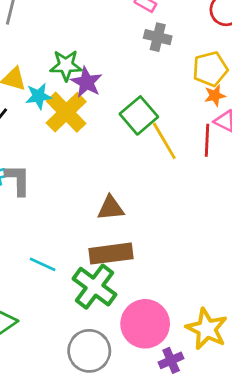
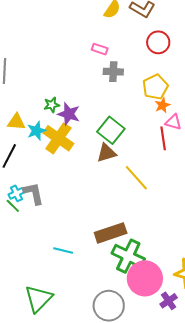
green star: (66, 65) -> (52, 105), size x0.7
yellow line: (164, 141) -> (136, 178), moved
brown triangle: (111, 208) -> (106, 153), moved
green cross: (95, 287) -> (128, 256), moved

